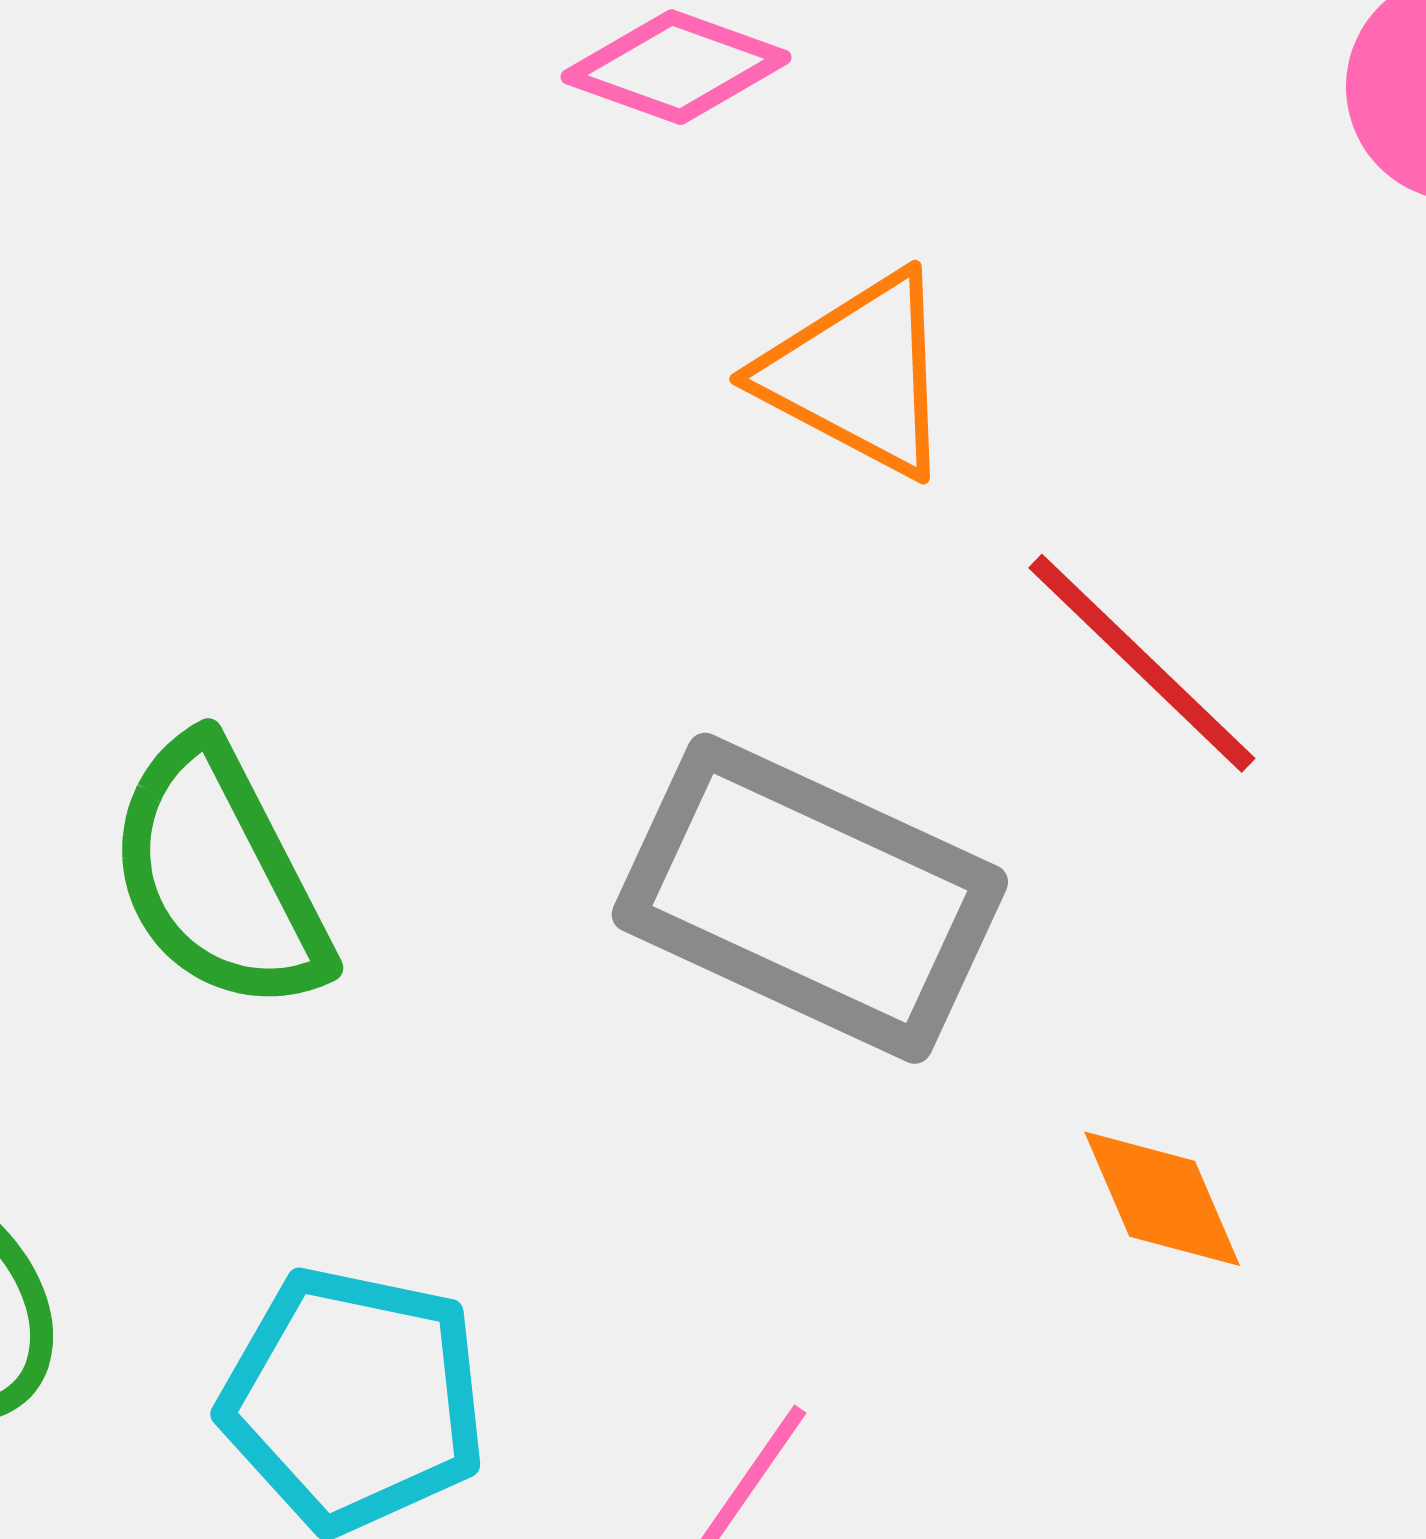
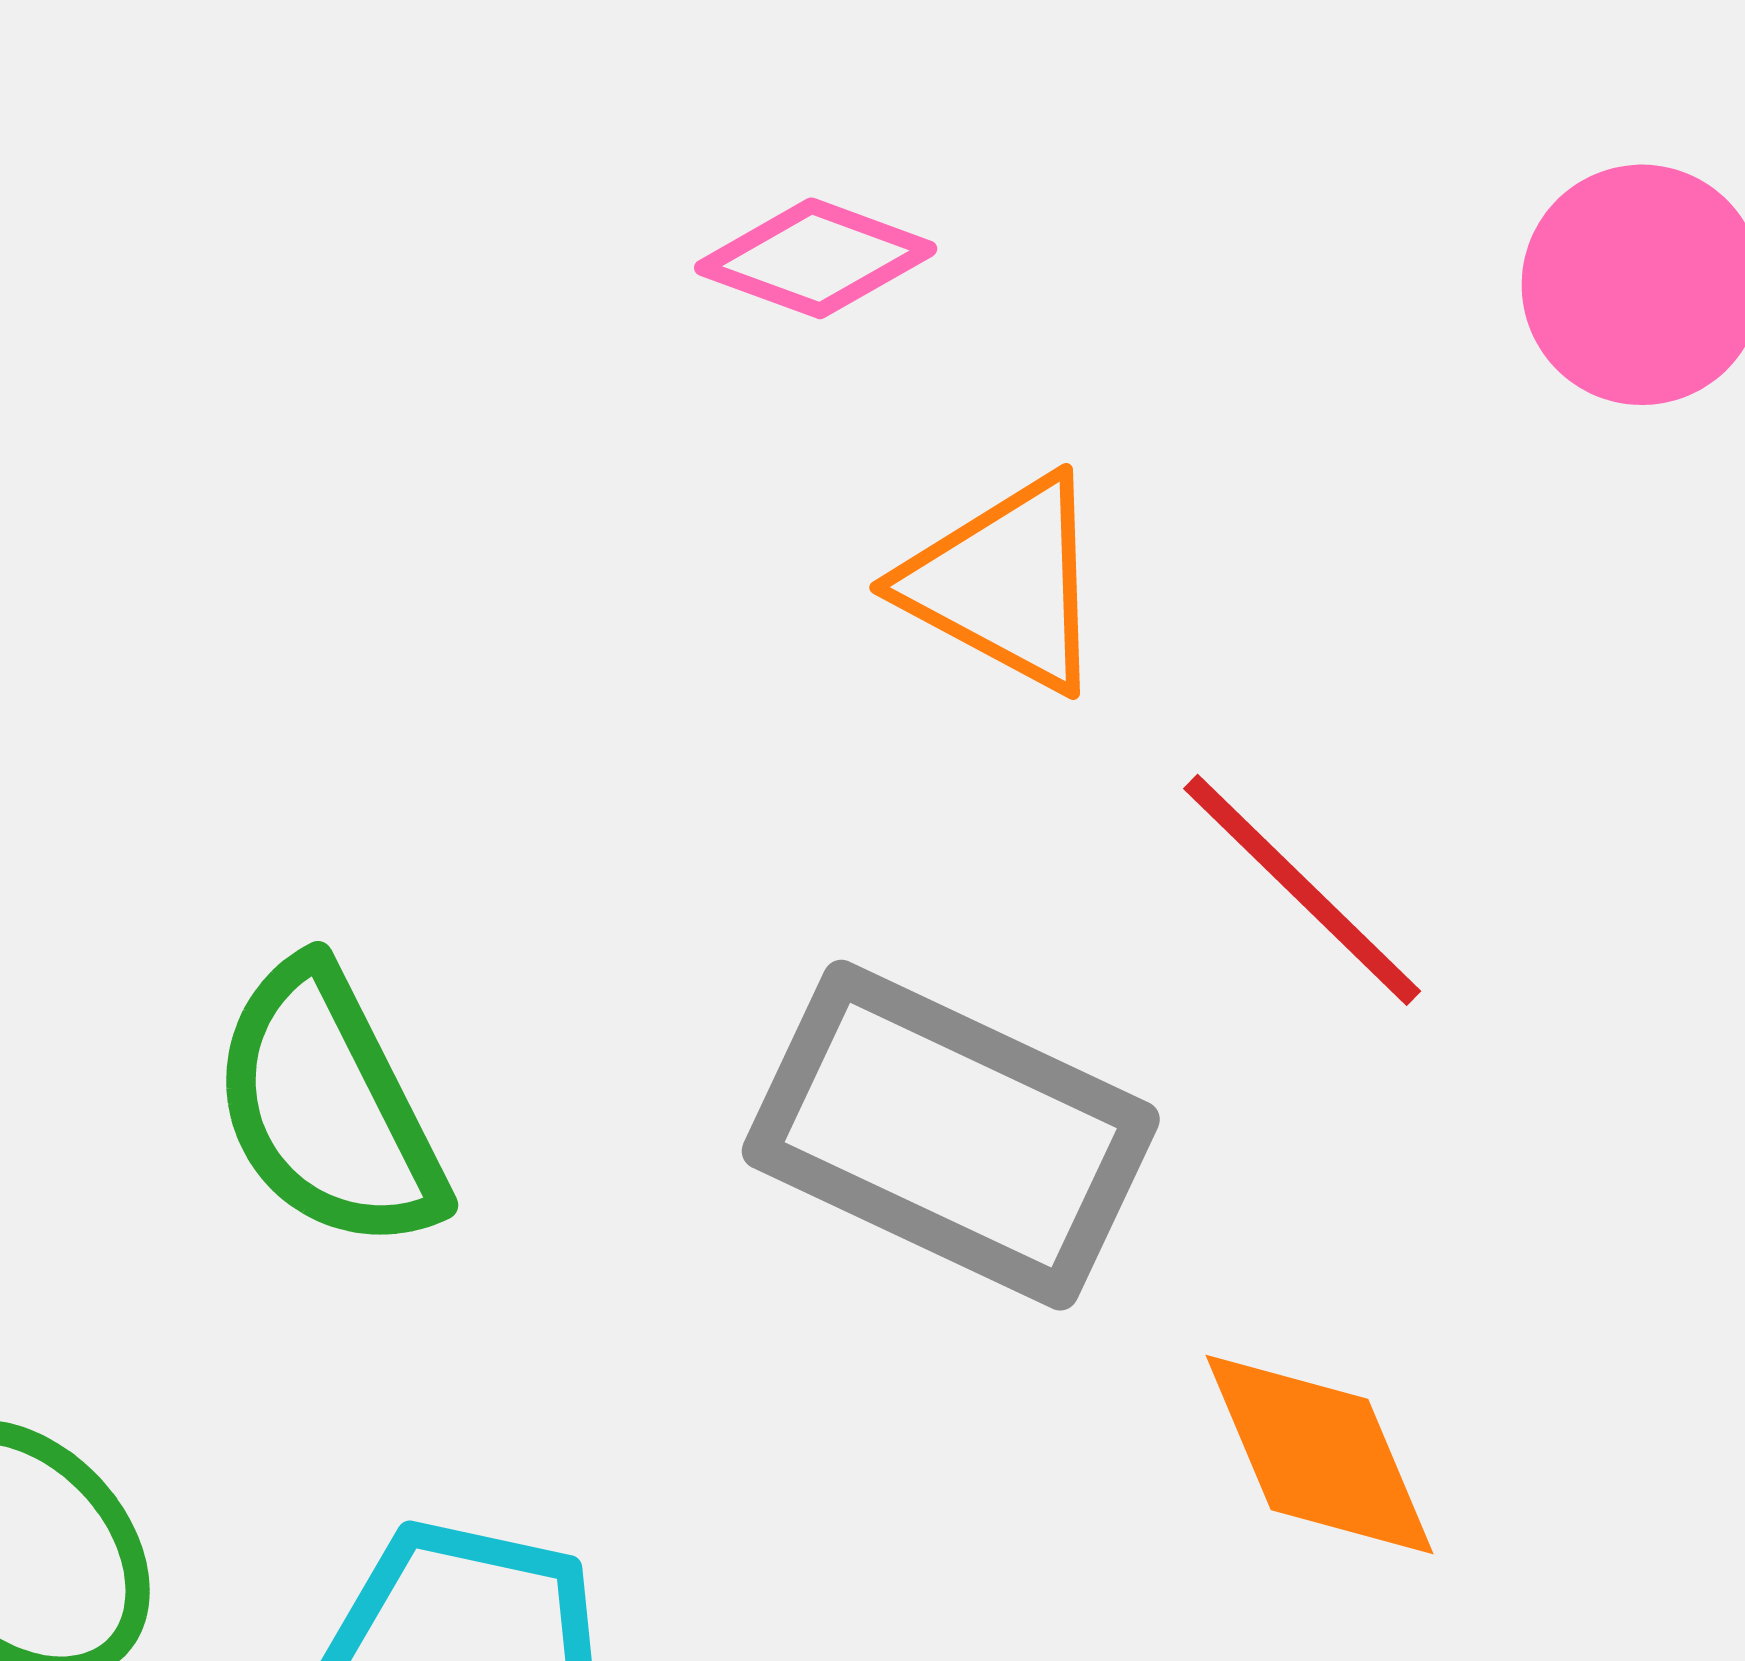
orange diamond: (1162, 1199) -> (1320, 1454), size x1.4

